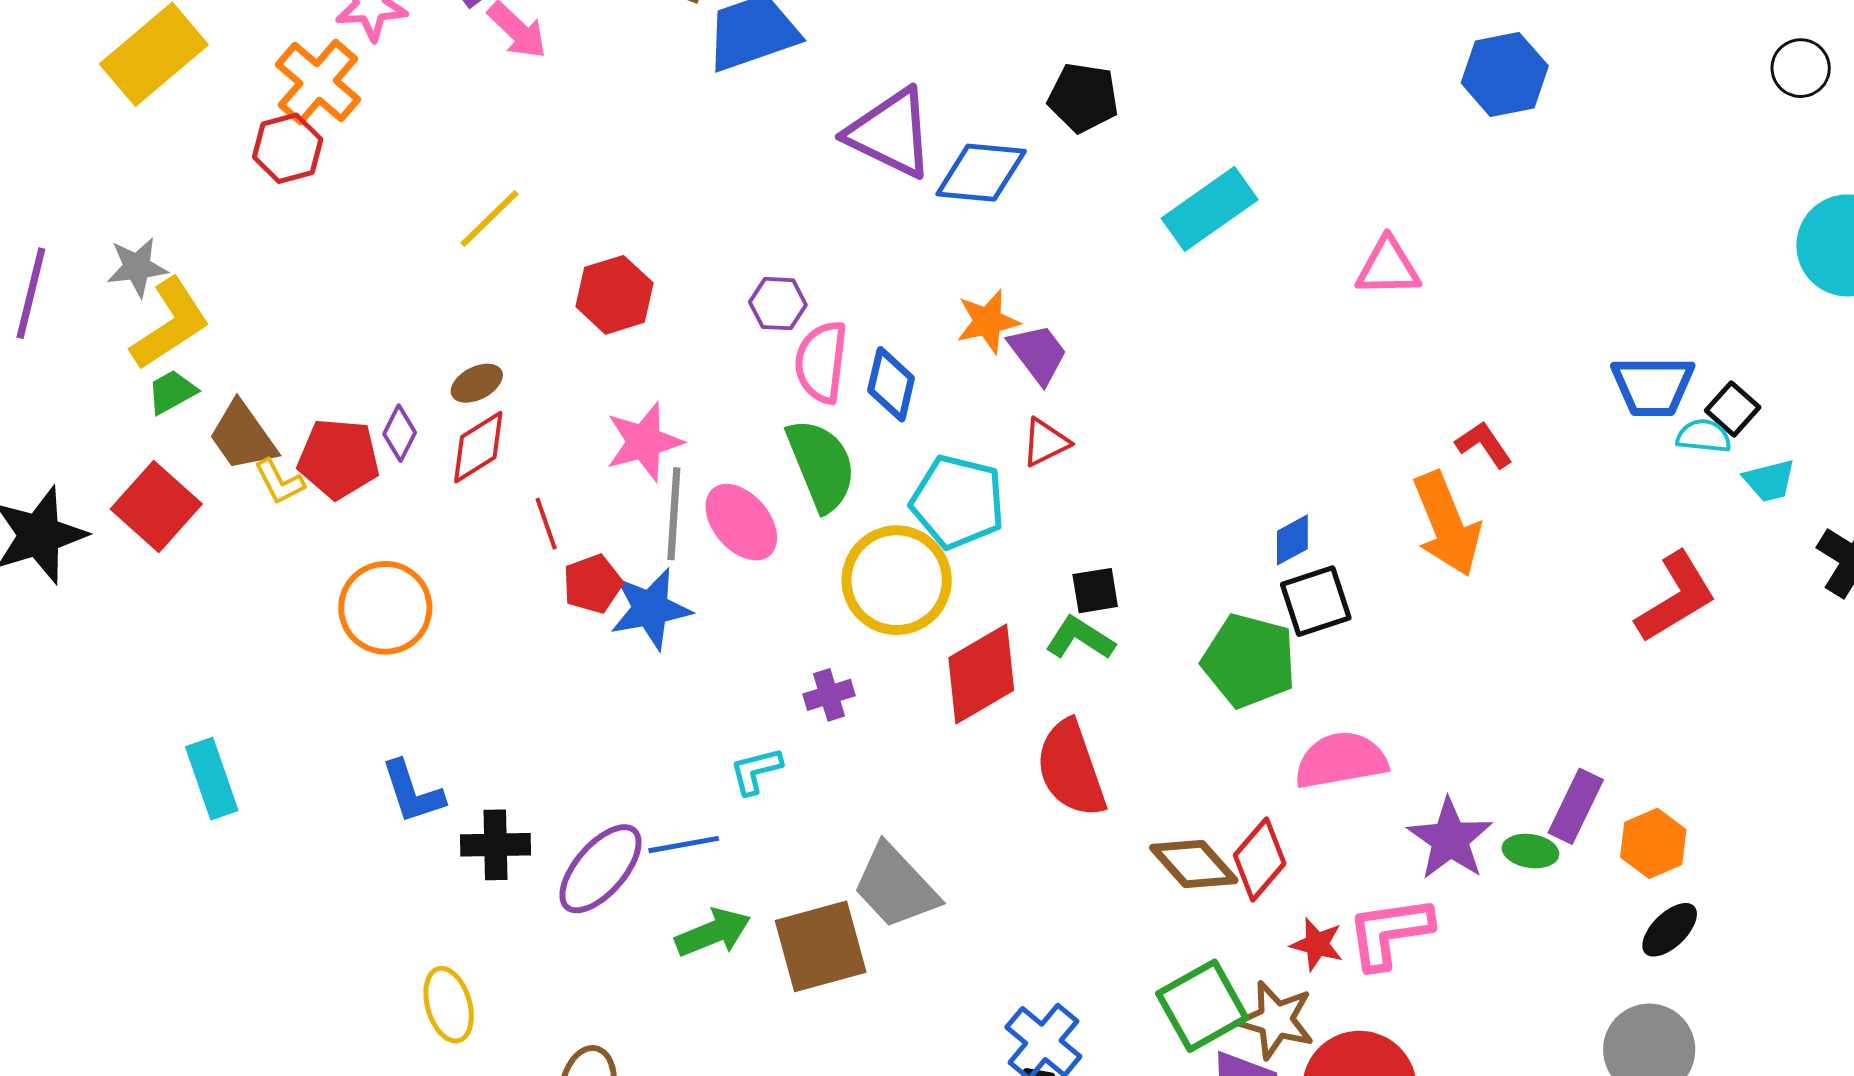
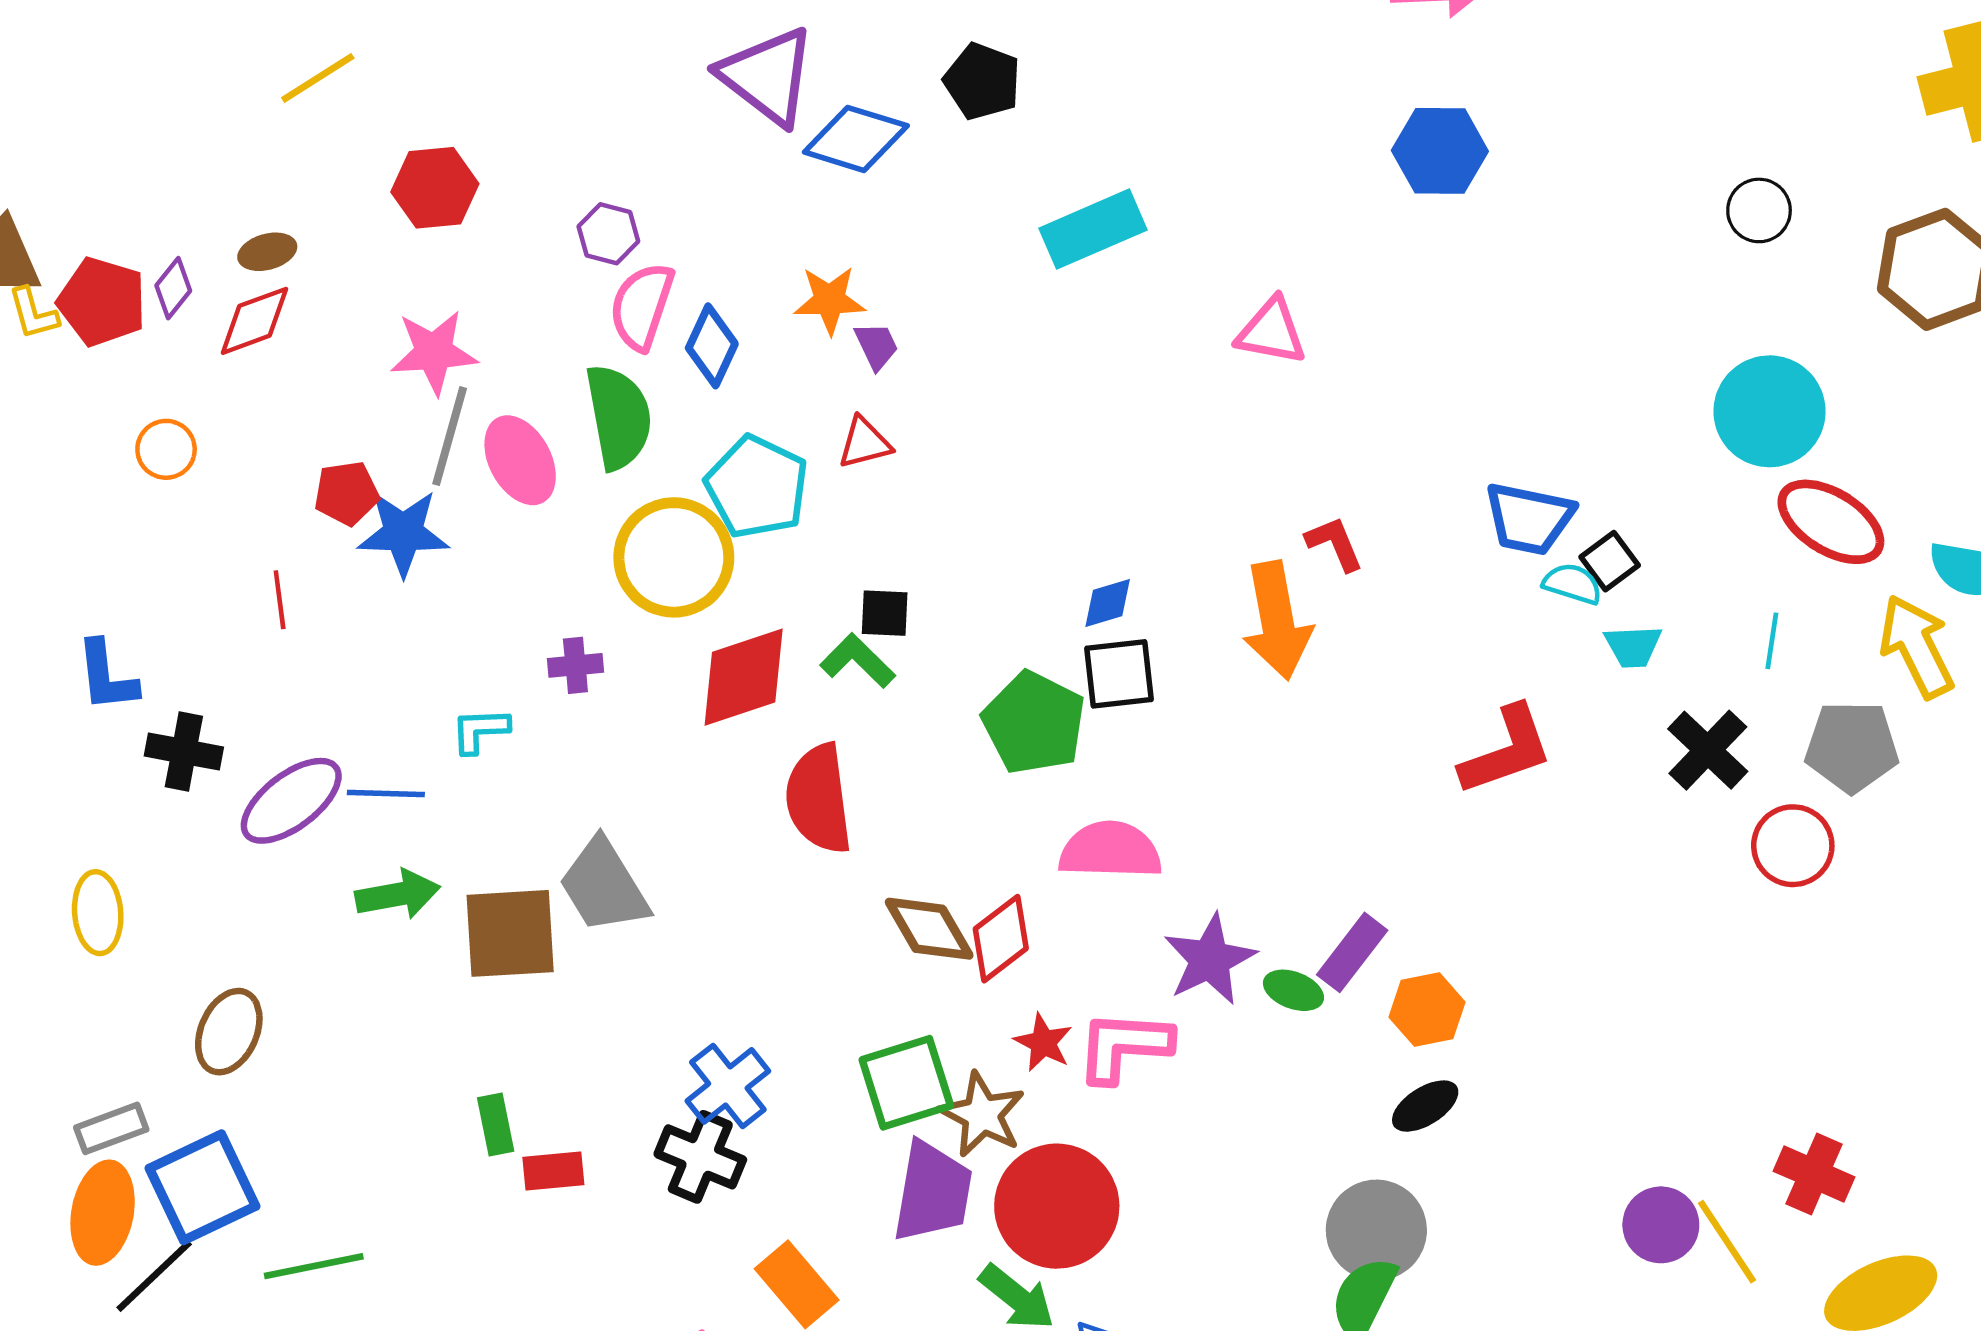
purple trapezoid: (1038, 354) -> (876, 346), size x0.7
red line: (546, 524) -> (280, 600), moved
orange circle: (385, 608) -> (166, 449), moved, size x0.6

